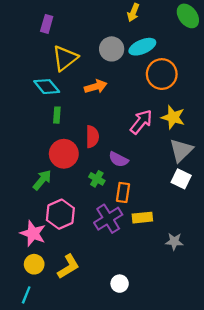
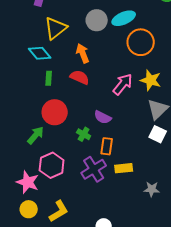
orange arrow: (96, 87) -> (83, 53), turned -96
red semicircle: (92, 137) -> (80, 77), moved, turned -66

